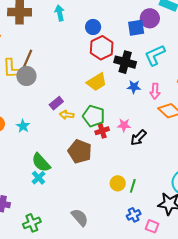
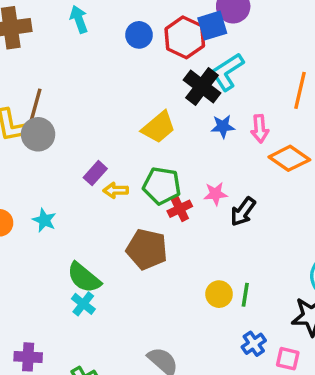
red hexagon: (102, 48) -> (185, 37), moved
cyan L-shape: (155, 55) -> (227, 72), moved
black cross: (125, 62) -> (202, 87), turned 30

